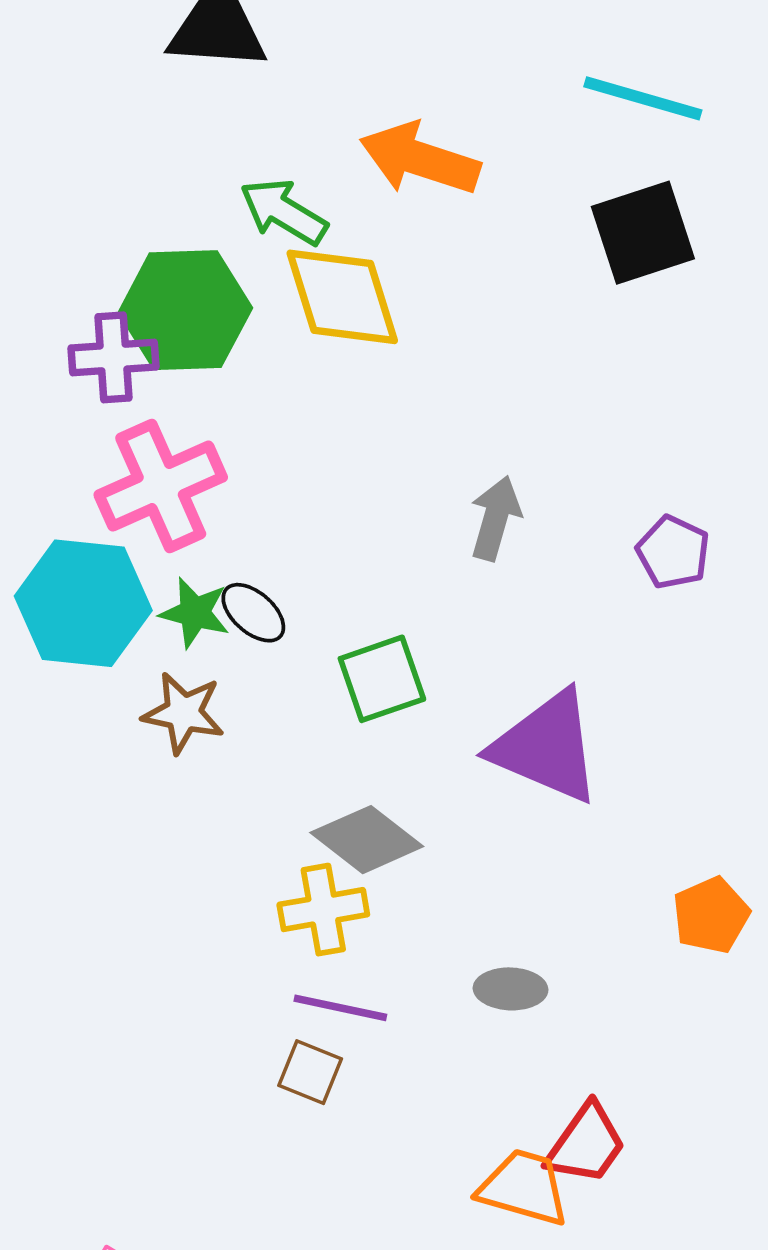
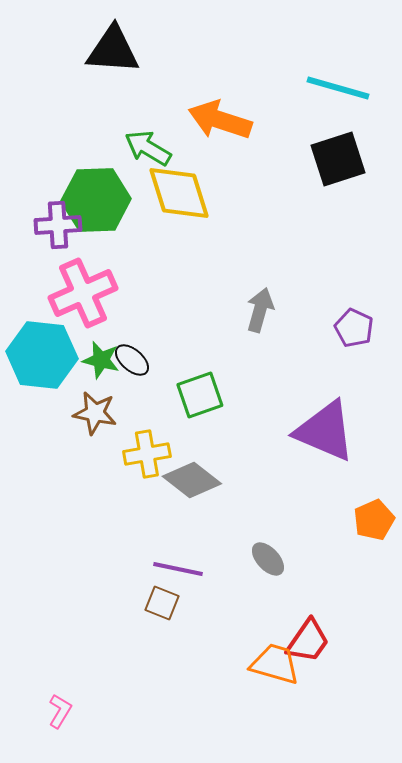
purple triangle: (546, 747) -> (325, 431), moved
yellow cross: (323, 910) -> (147, 454), moved
gray ellipse: (511, 989) -> (268, 559), turned 45

